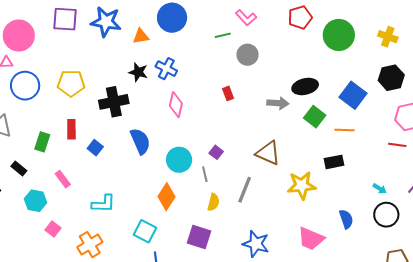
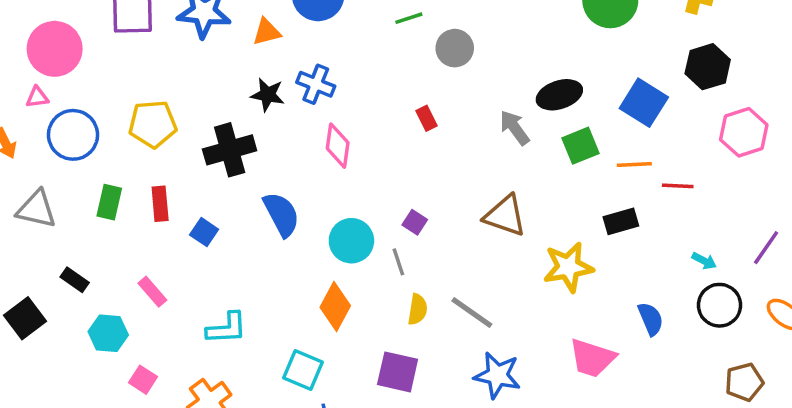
gray arrow: (278, 103) -> (515, 128), turned -125
green square: (315, 117) -> (581, 146), turned 35
green rectangle: (42, 142) -> (109, 202), moved
red line: (397, 145) -> (678, 186), moved
gray line: (245, 190) -> (472, 312), moved, turned -72

